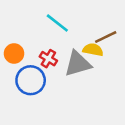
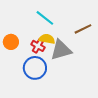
yellow semicircle: (93, 50) -> (47, 39), moved
blue circle: (31, 80) -> (35, 68), moved

